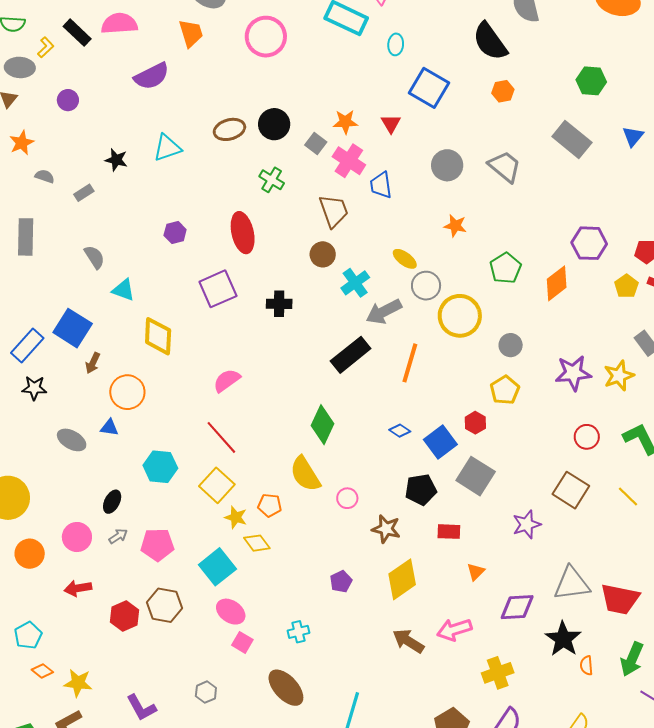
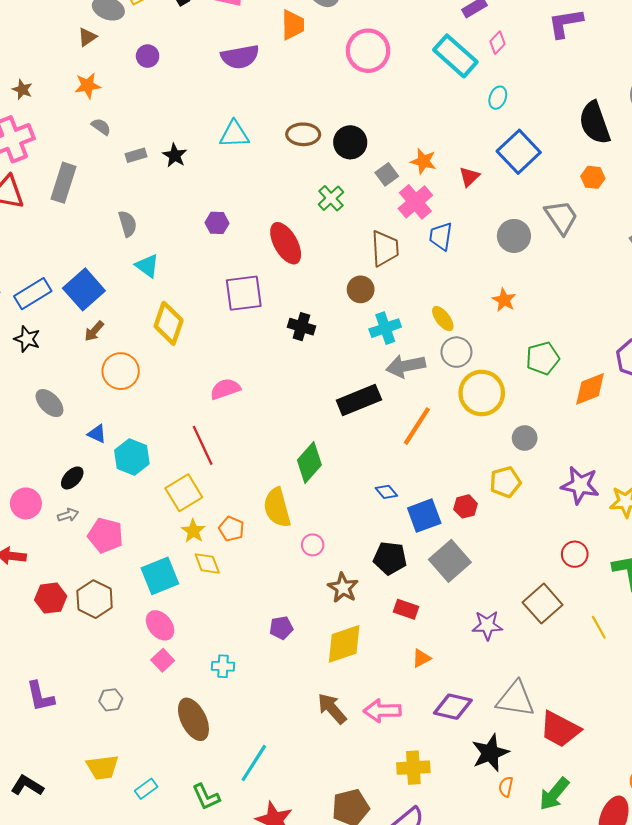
black star: (116, 160) -> (175, 155), moved
gray trapezoid: (505, 167) -> (561, 217), moved
red ellipse: (243, 233) -> (286, 243), turned -33
blue triangle: (109, 427) -> (97, 434), moved

